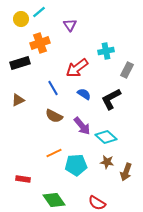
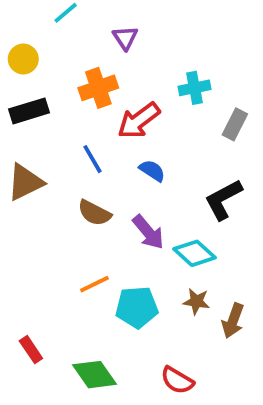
yellow circle: (21, 19) -> (23, 59), moved
orange cross: (40, 43) -> (98, 88), moved
black L-shape: (111, 99) -> (223, 199), moved
brown triangle: (18, 100) -> (25, 182), size x1.5
red rectangle: (23, 179) -> (31, 350), moved, turned 48

